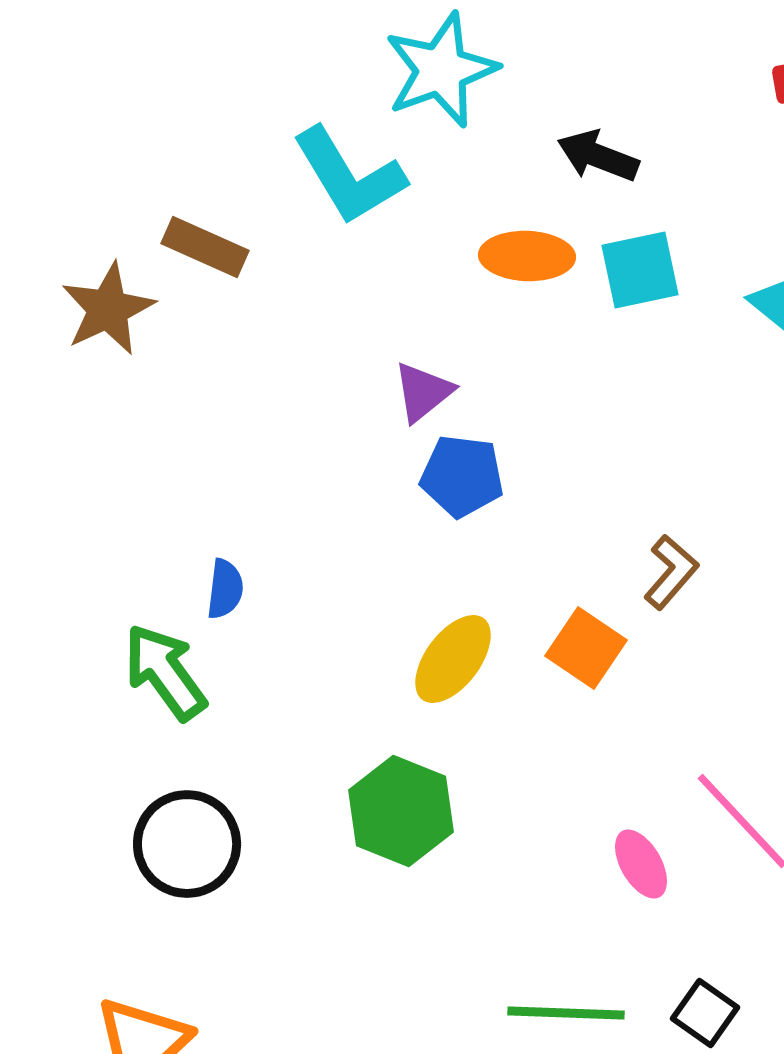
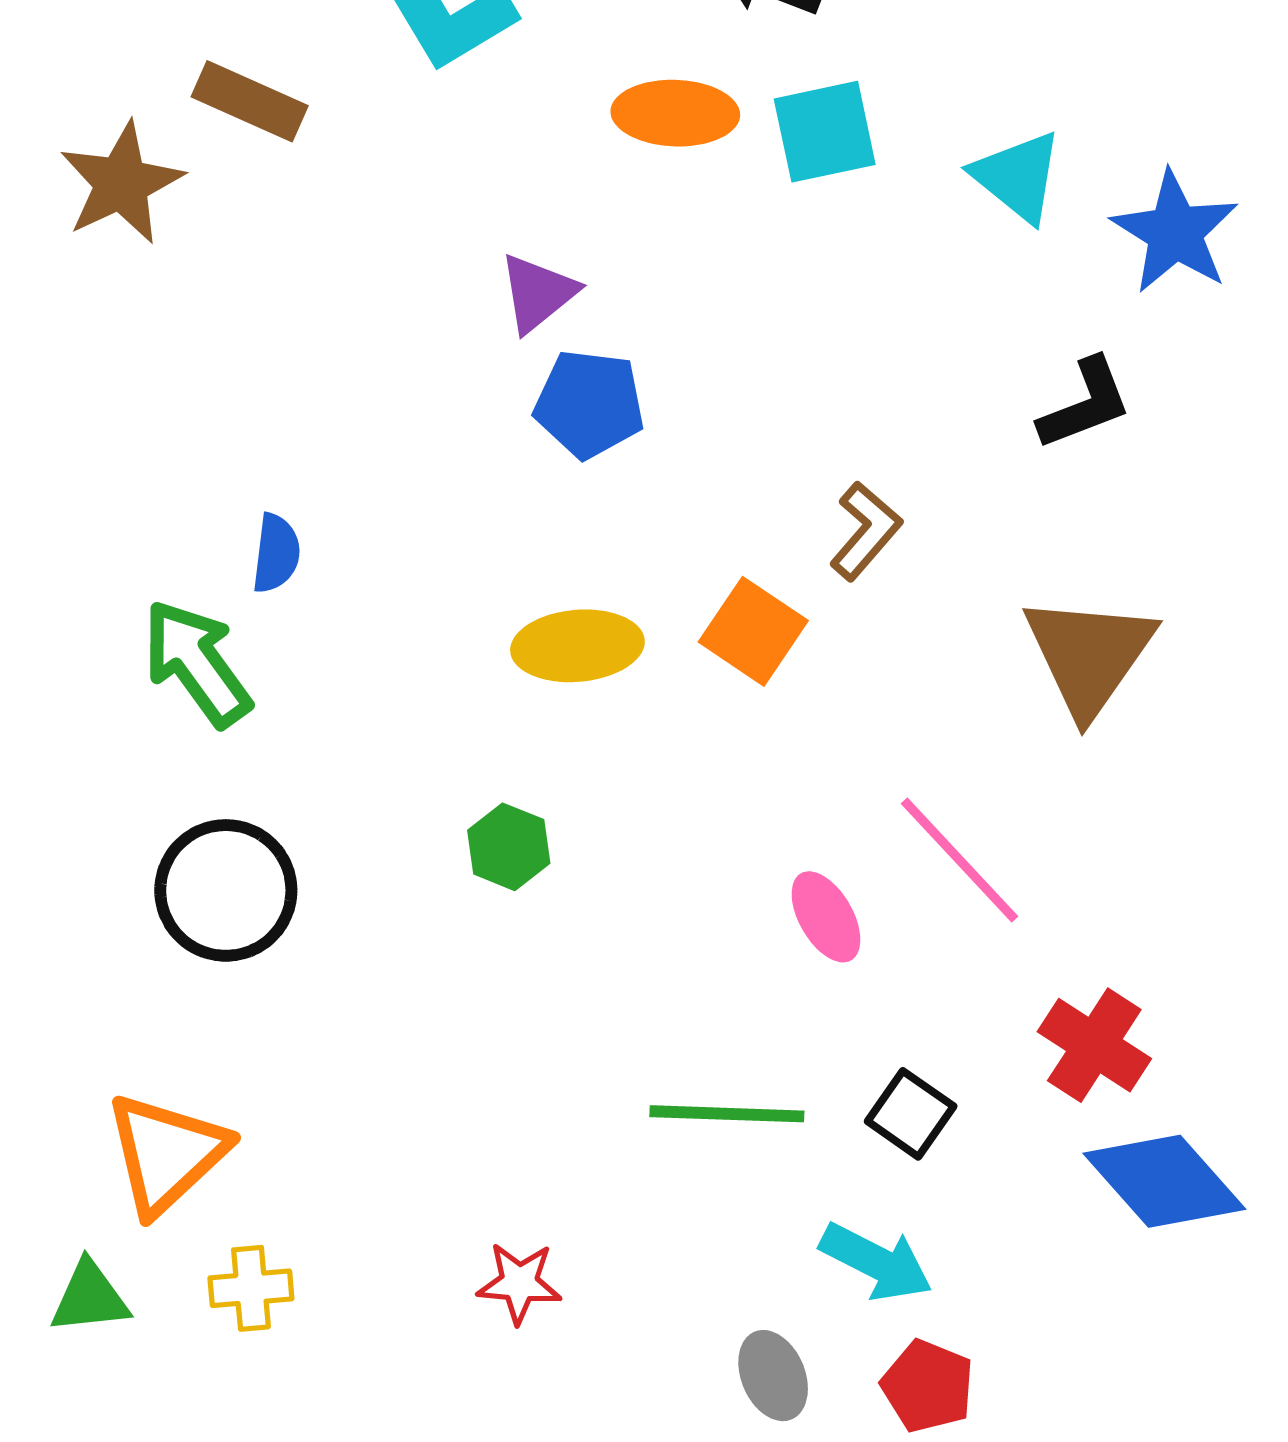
yellow ellipse: (453, 659) -> (577, 646), turned 48
green hexagon: (401, 811) -> (509, 847), size x0.6

